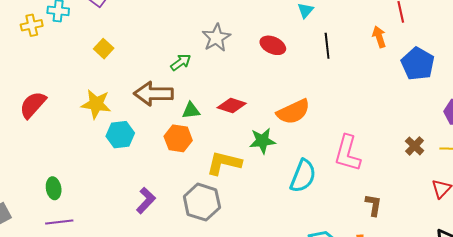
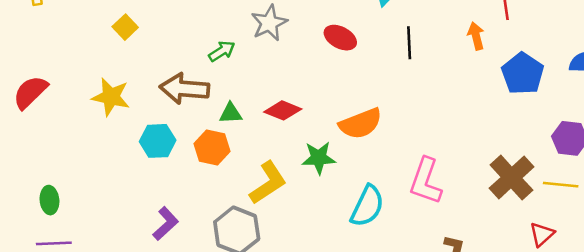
cyan hexagon: (120, 135) -> (158, 141), moved
brown cross: (415, 146) -> (511, 178), size x1.8
yellow L-shape: (224, 163) -> (268, 183), turned 129

